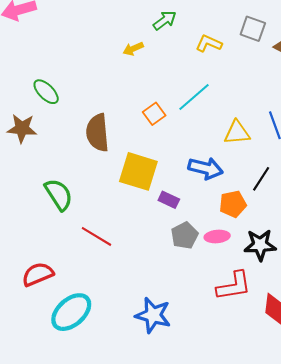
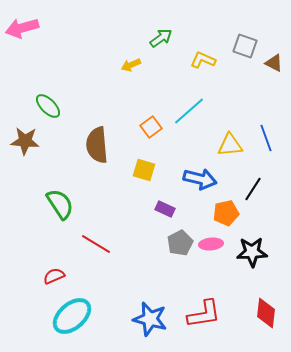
yellow square: (138, 171) -> (144, 170), moved, size x0.6
red semicircle: (38, 274) -> (54, 276), moved, size x0.7
red L-shape: (234, 286) -> (204, 314), moved

